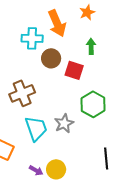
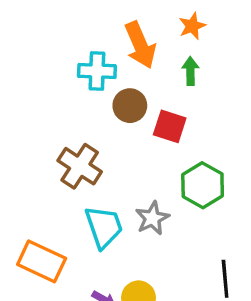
green arrow: (91, 46) -> (190, 71), moved
brown cross: (22, 93) -> (80, 166), turned -35

